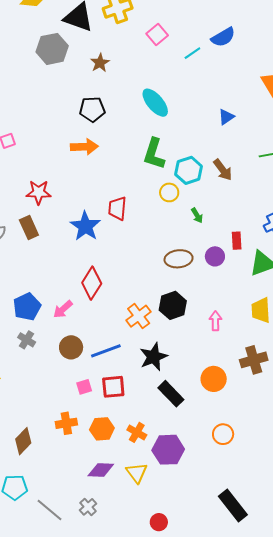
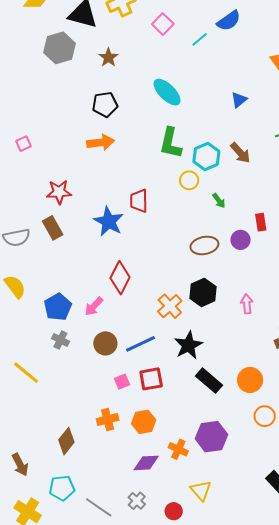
orange circle: (214, 379) -> (250, 380), moved
orange cross: (137, 432) -> (178, 449), moved
yellow triangle: (137, 473) -> (201, 490), moved
red circle: (159, 522) -> (174, 511), moved

